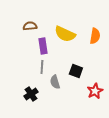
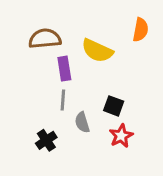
brown semicircle: (30, 26) -> (45, 39), size x1.5
orange semicircle: (95, 36) -> (141, 30), moved
red star: (95, 91) -> (121, 136), moved

